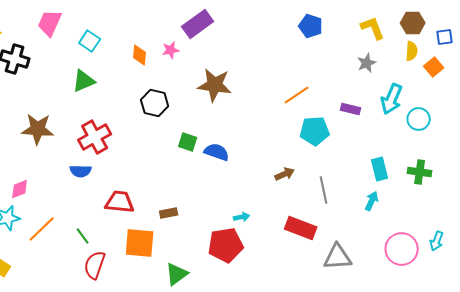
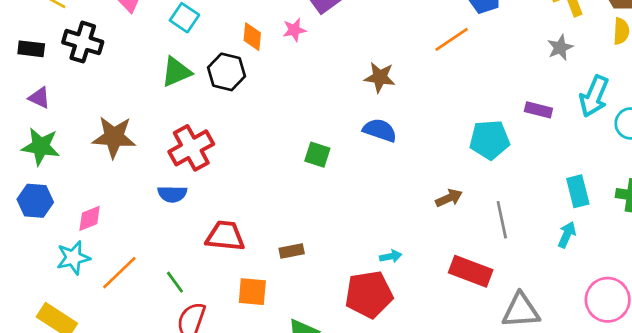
brown star: (215, 85) -> (380, 77), moved, size x0.7
orange line: (297, 95) -> (452, 39), moved
black hexagon: (155, 103) -> (226, 72), moved
blue semicircle: (217, 152) -> (380, 130), moved
orange square: (140, 243) -> (252, 292), size x0.7

